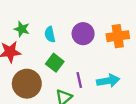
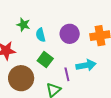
green star: (22, 29) -> (23, 25), moved
cyan arrow: (108, 81) -> (86, 65), moved

